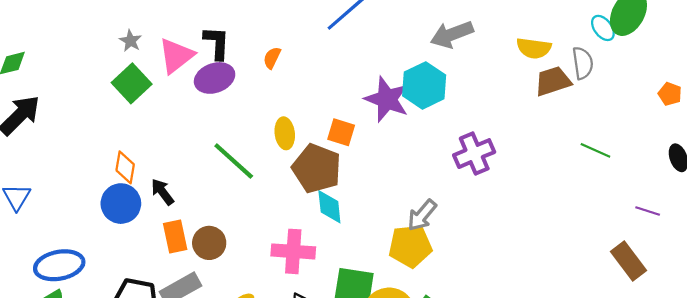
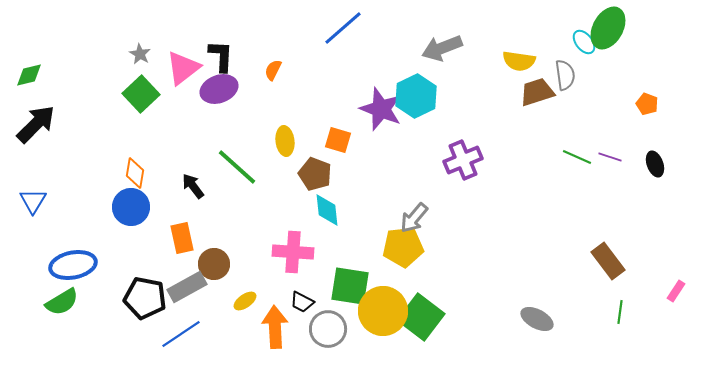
brown pentagon: (317, 168) -> (315, 174), size x0.7
black arrow: (162, 192) -> (193, 186), moved
purple line: (648, 211) -> (610, 157), moved
brown circle: (209, 243) -> (214, 264), moved

